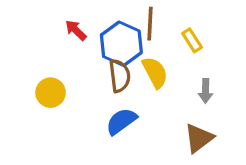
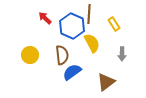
brown semicircle: (120, 76) -> (62, 55), moved
brown triangle: (199, 138) -> (106, 82), moved

